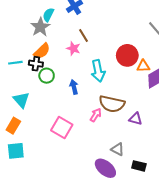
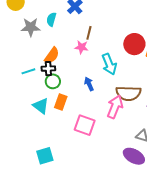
gray star: (40, 27) -> (31, 27), moved, turned -30
brown line: (84, 35) -> (89, 33), turned 56
green circle: (47, 76) -> (53, 81), moved
pink arrow: (96, 115) -> (115, 107), size x1.6
orange rectangle: (13, 126) -> (61, 102), moved

